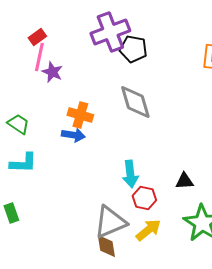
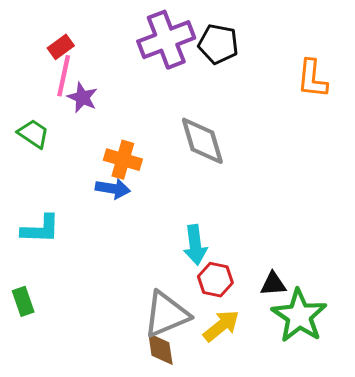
black pentagon: (133, 49) -> (218, 44), moved
green trapezoid: (18, 124) -> (33, 134), moved
black triangle: (184, 181) -> (273, 284), moved

